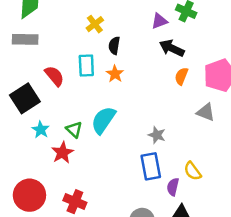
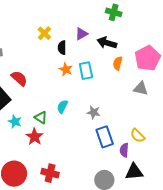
purple triangle: (159, 21) -> (81, 34), moved
cyan rectangle: (86, 65) -> (86, 71), moved
cyan semicircle: (103, 120) -> (62, 107), size x0.6
gray star: (157, 135) -> (94, 112), moved

